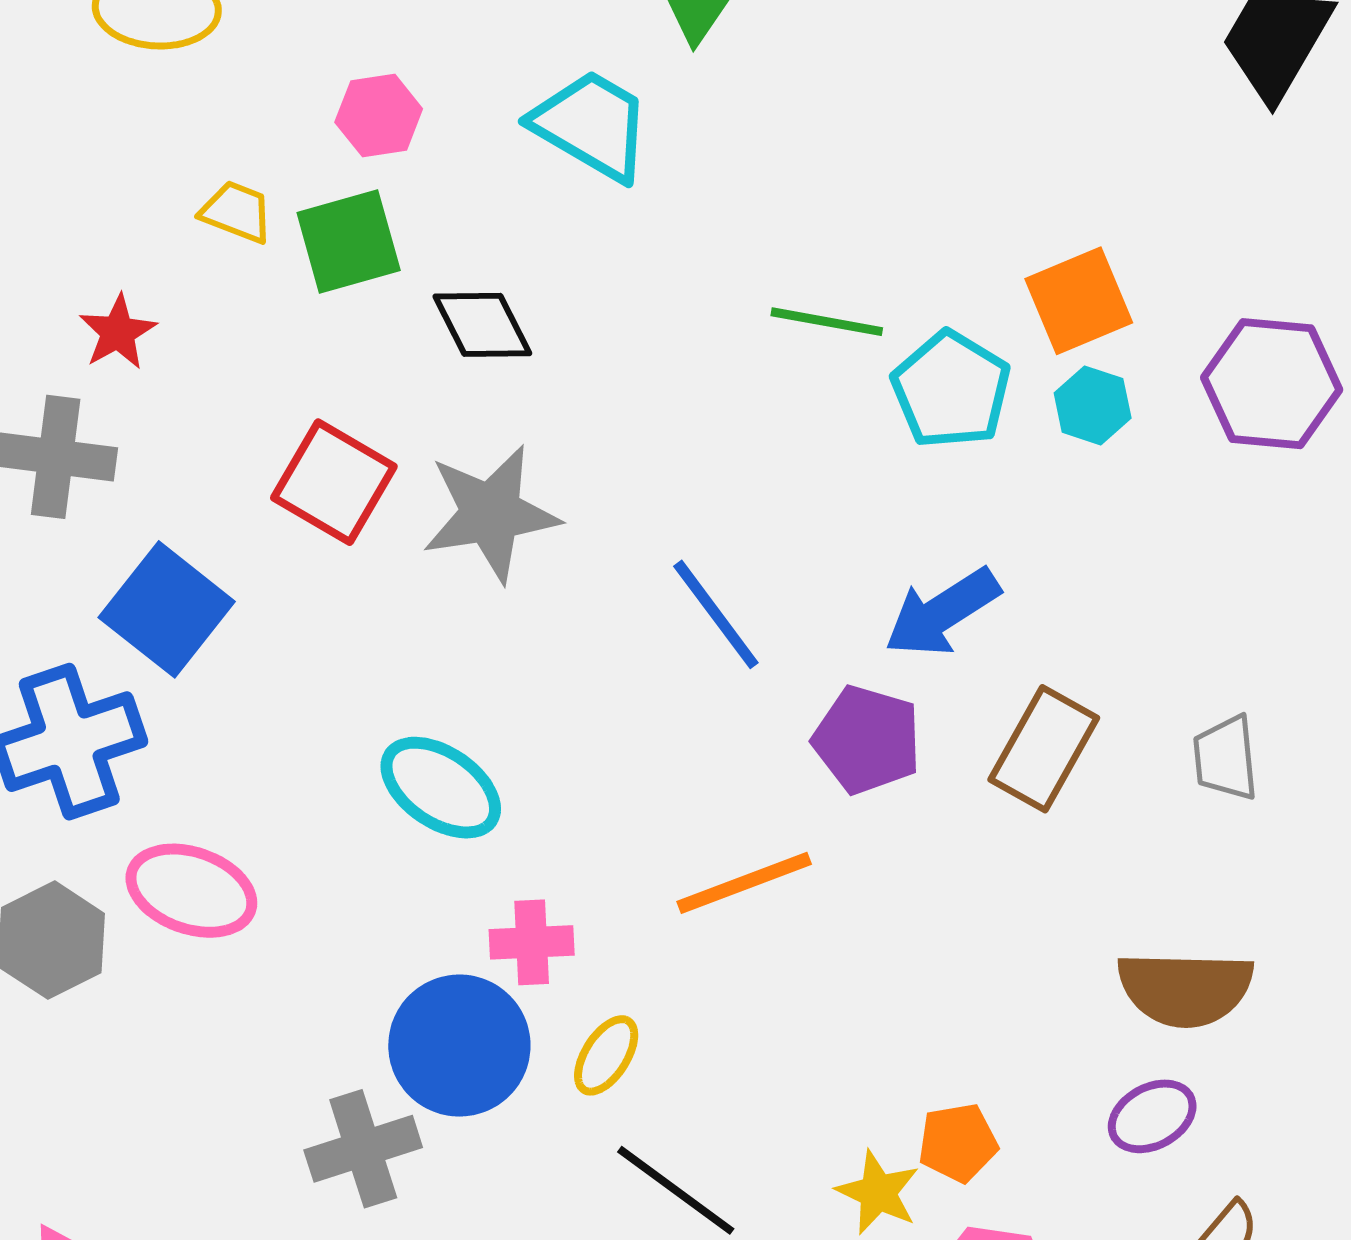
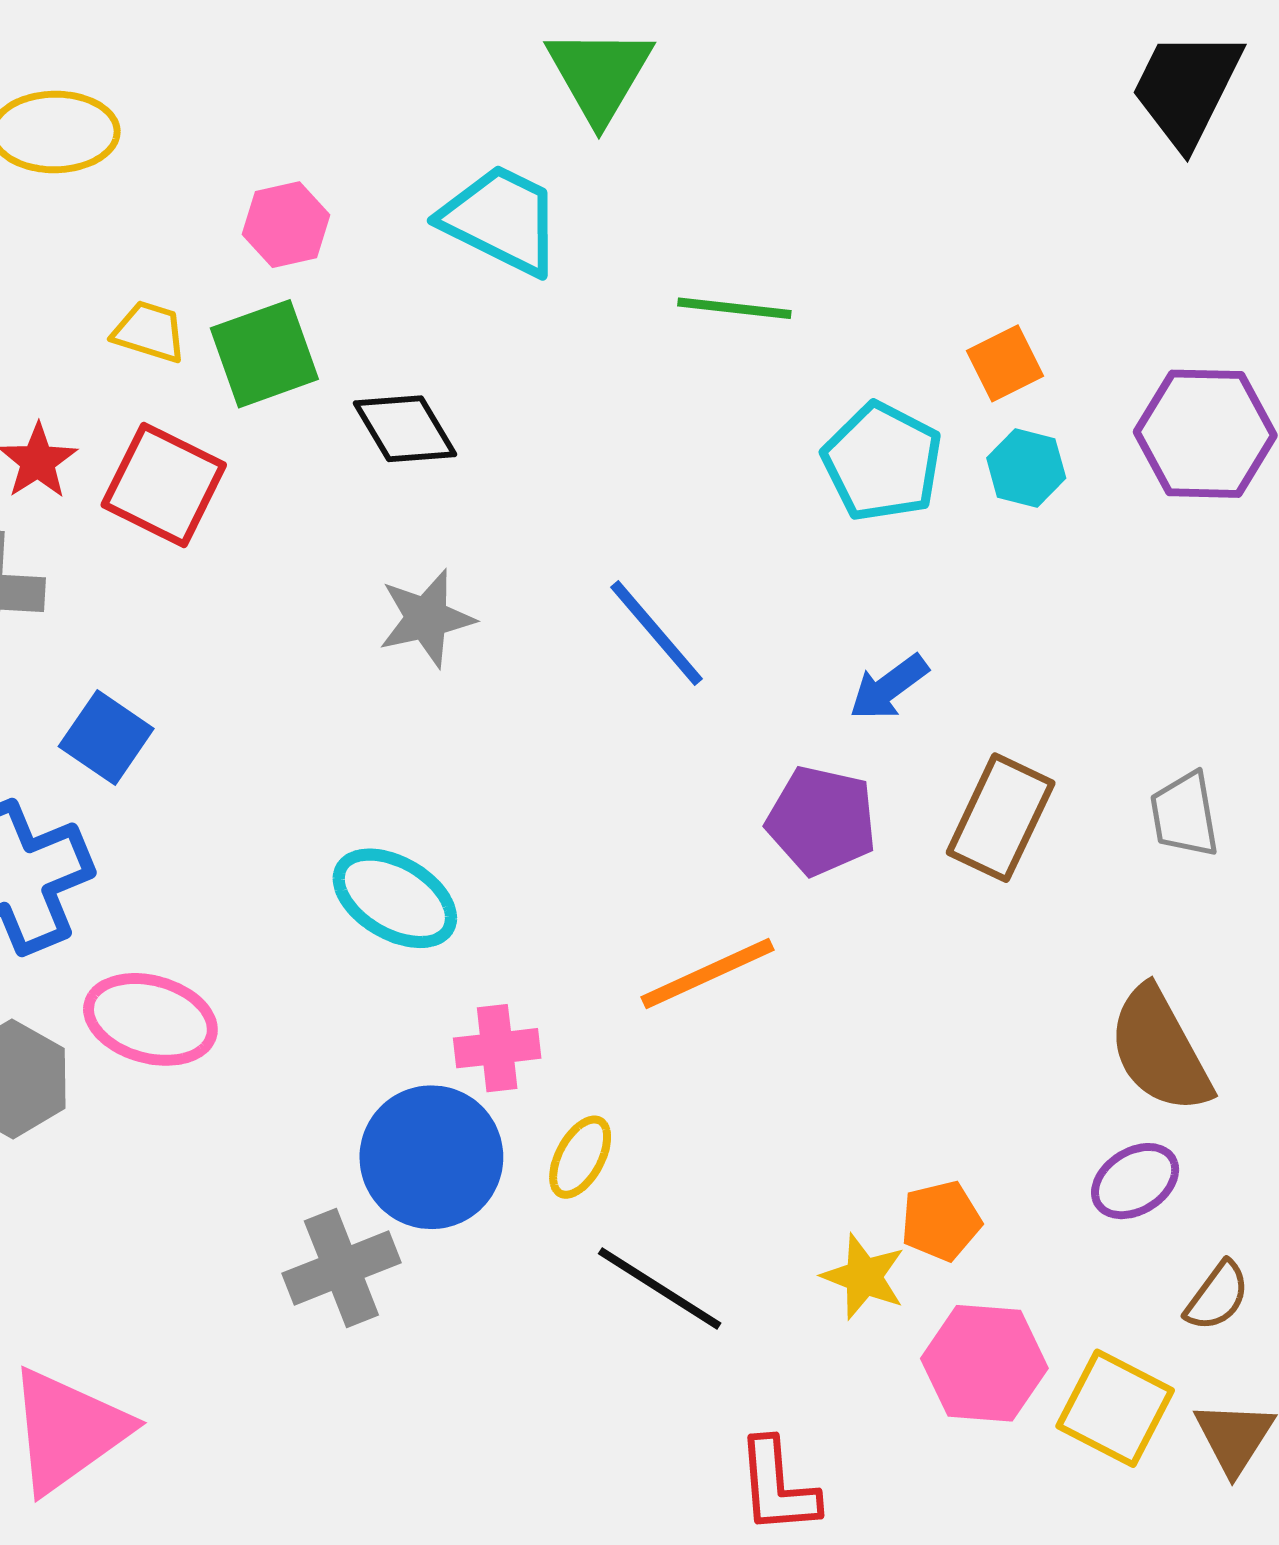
orange square: (1079, 301) -> (1005, 363), size x0.7
green line: (827, 322) -> (734, 308), moved
red square: (334, 482) -> (164, 485), moved
gray star: (491, 513) -> (426, 618), size x0.7
blue square: (167, 609) -> (106, 737), size x0.7
blue arrow: (942, 613) -> (889, 687), size x0.7
blue line: (716, 614) -> (657, 633), moved
brown semicircle: (1185, 989) -> (1160, 1050), turned 64

